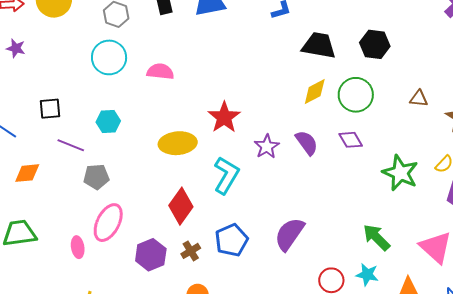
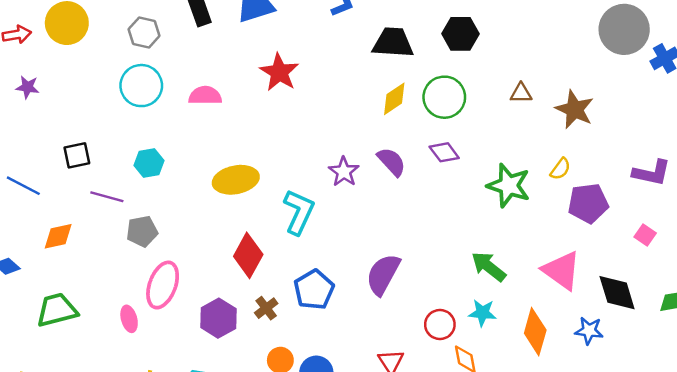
red star: (224, 117) -> (279, 72), moved

